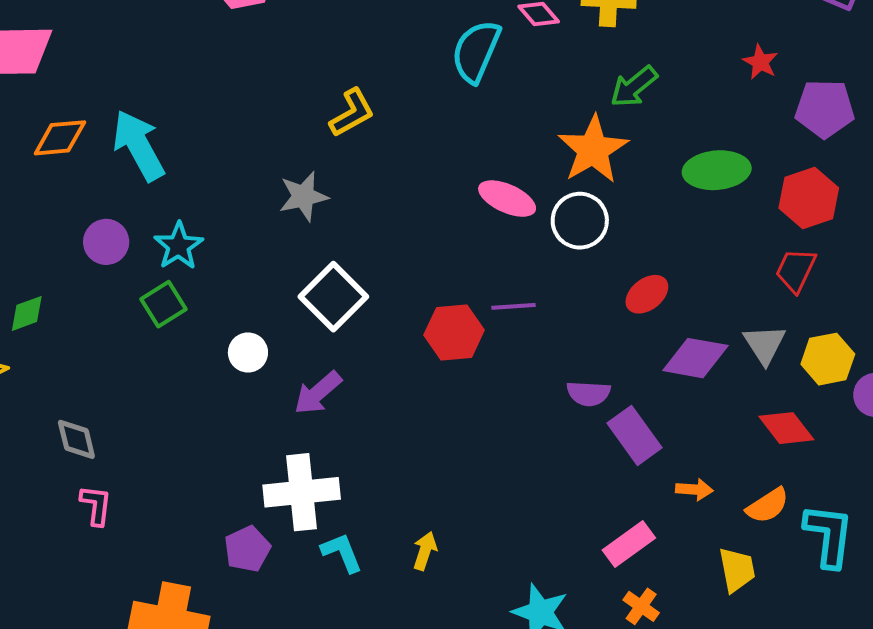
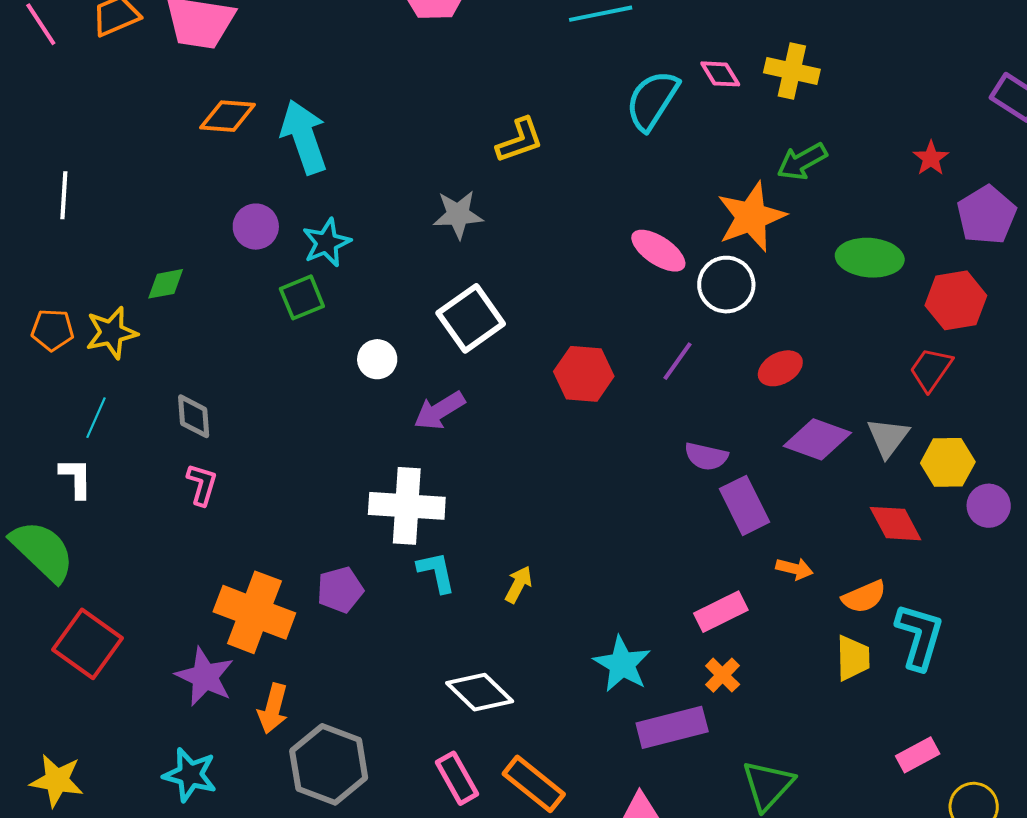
purple pentagon: (825, 109) -> (987, 215), turned 30
purple line: (513, 306) -> (677, 361), moved, turned -60
purple pentagon: (247, 549) -> (340, 590), moved
yellow trapezoid: (737, 570) -> (853, 658), moved

